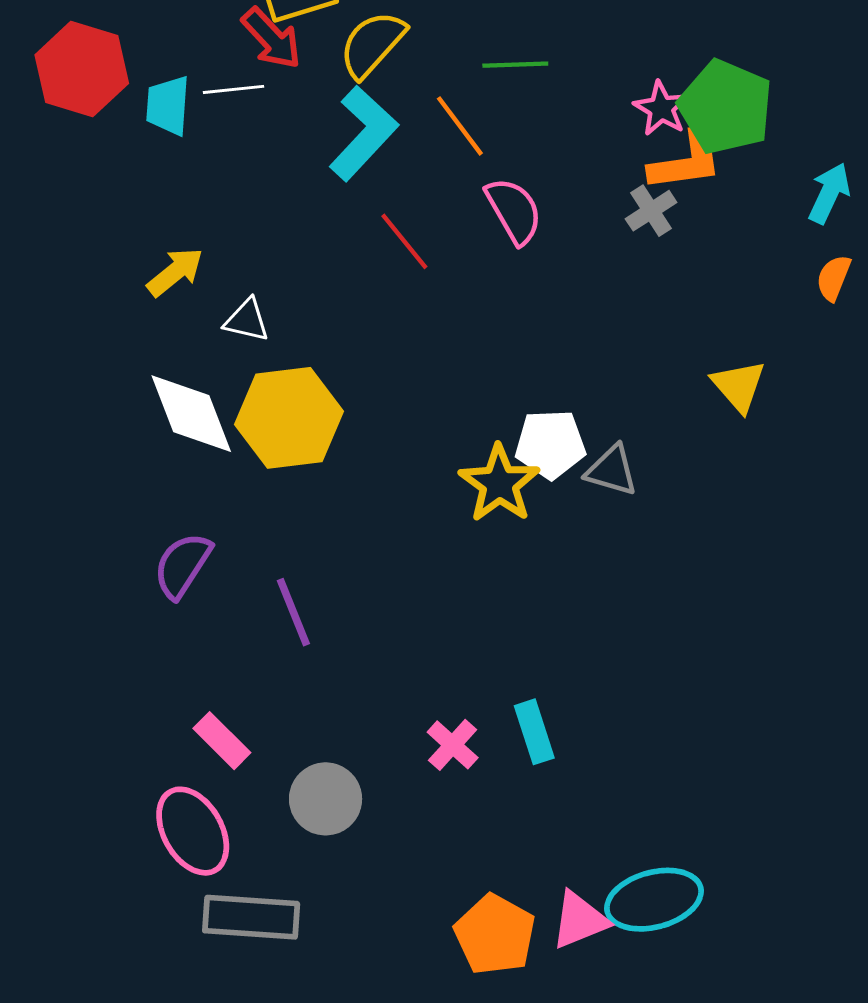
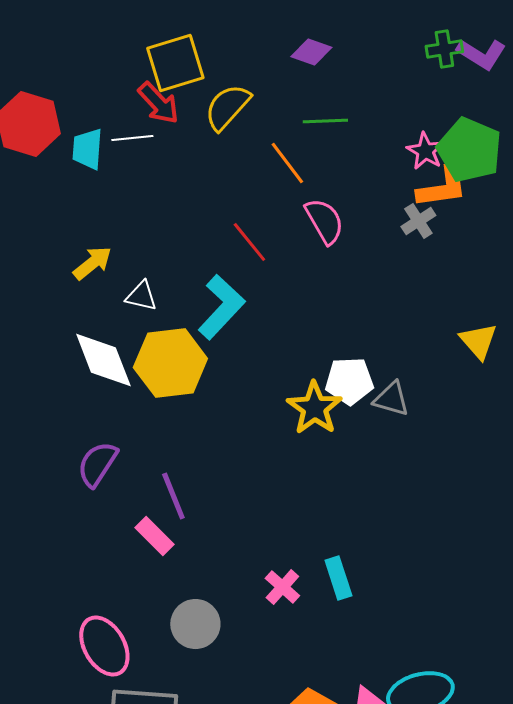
cyan L-shape: (363, 133) -> (221, 307), moved
pink rectangle: (222, 741) -> (154, 536), moved

